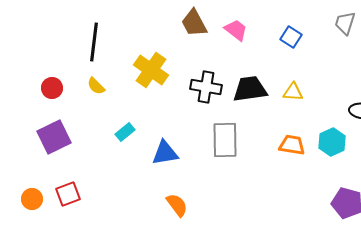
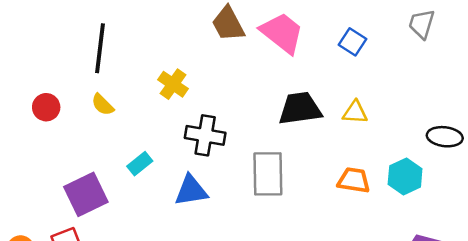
pink trapezoid: (236, 30) -> (282, 33), size x1.5
yellow cross: (151, 70) -> (173, 84), size x0.7
black cross: (206, 87) -> (205, 135), moved
purple square: (54, 137) -> (86, 194), moved

